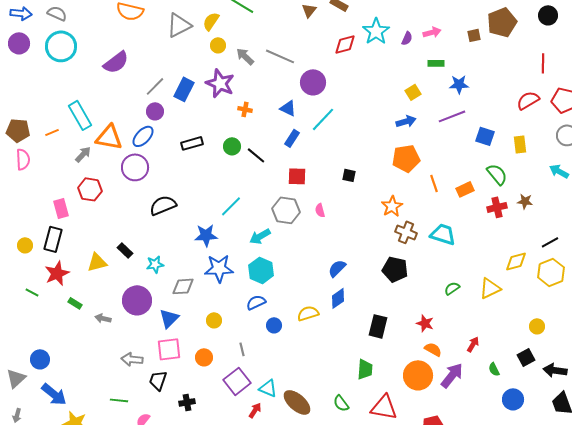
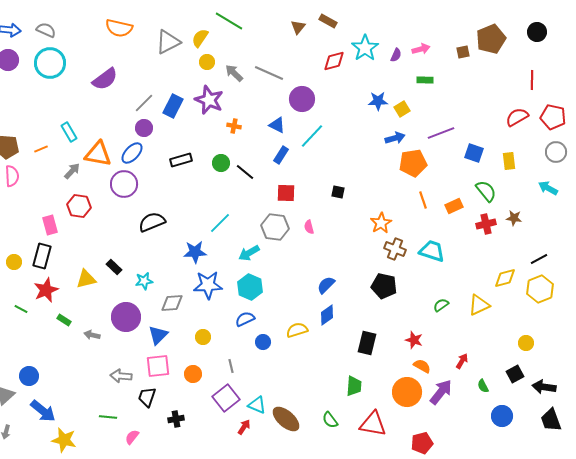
blue star: (459, 84) -> (378, 101), moved
cyan rectangle: (80, 115) -> (69, 132), size x0.7
orange pentagon: (406, 158) -> (413, 163), moved

